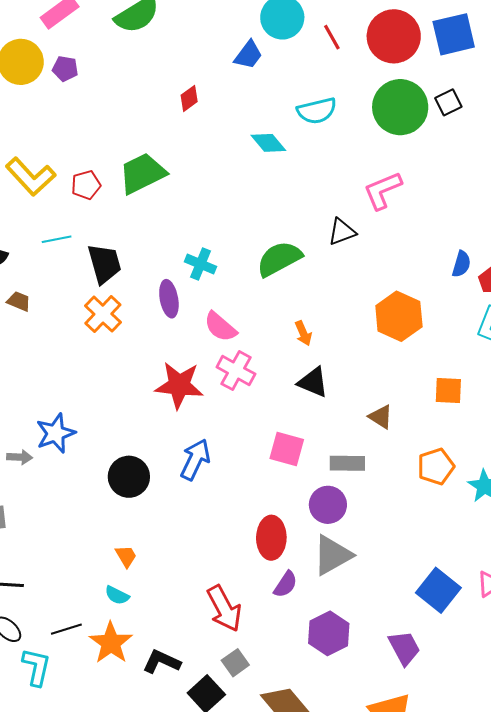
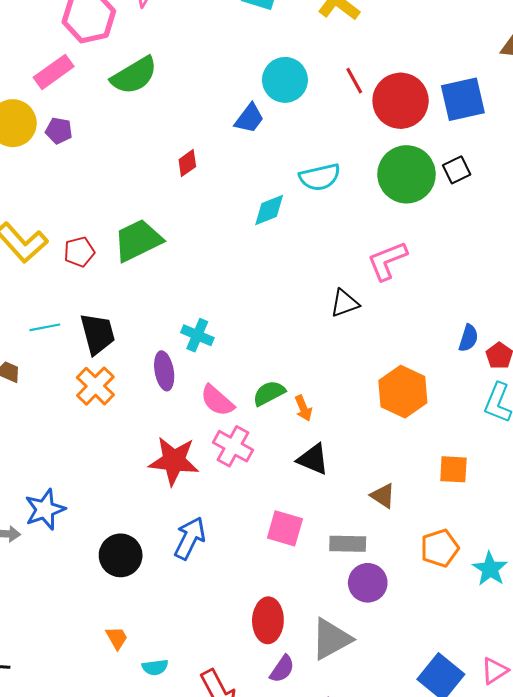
red line: (332, 37) -> (354, 81), moved
cyan diamond: (268, 143) -> (269, 210), turned -72
cyan line: (57, 239) -> (45, 327), moved
green semicircle: (279, 259) -> (269, 393), moved, size x0.7
purple circle: (328, 505) -> (368, 583), moved
cyan semicircle: (117, 595) -> (155, 667), moved, turned -35

